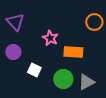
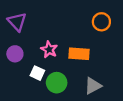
pink star: (50, 38) -> (49, 50), moved
green circle: (63, 79) -> (57, 83), moved

